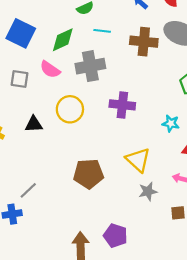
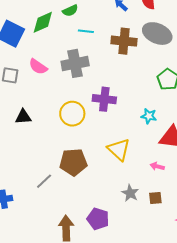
green diamond: (63, 40) -> (43, 22), moved
yellow circle: (70, 109) -> (72, 114), moved
gray line: (28, 190) -> (44, 181), moved
gray star: (148, 191) -> (130, 193), moved, turned -30

